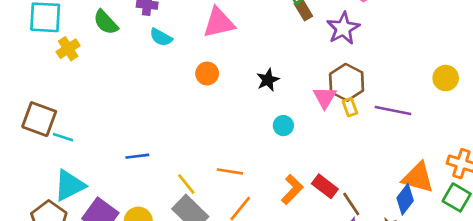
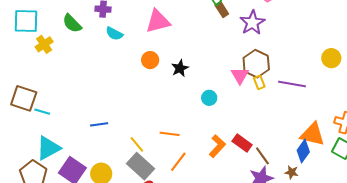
black star: (268, 80) -> (180, 68), moved

